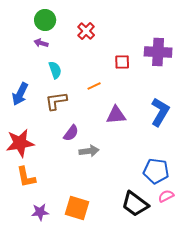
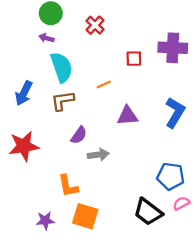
cyan semicircle: (55, 70) -> (62, 67), size x1.6
orange L-shape: (26, 177) -> (68, 186), moved

